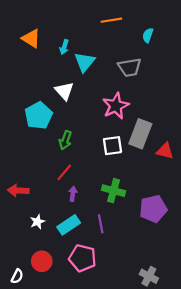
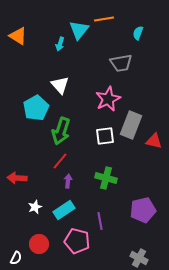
orange triangle: (31, 38) -> (18, 36), moved
cyan triangle: (85, 62) -> (79, 30), moved
green arrow: (65, 140) -> (61, 131), size x1.5
purple pentagon: (153, 209) -> (143, 210), moved
purple line: (101, 224) -> (100, 221), moved

